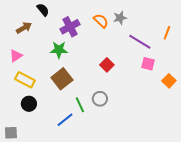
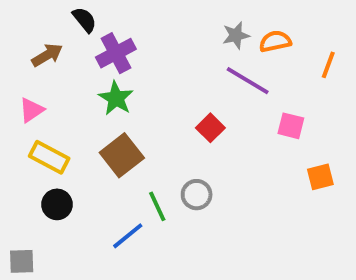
orange semicircle: (101, 21) -> (275, 41), moved, turned -56
purple cross: (70, 27) -> (116, 53), moved
purple line: (140, 42) -> (248, 81), moved
green star: (59, 50) -> (116, 98), turned 30
orange square: (169, 81) -> (320, 177), moved, turned 32

